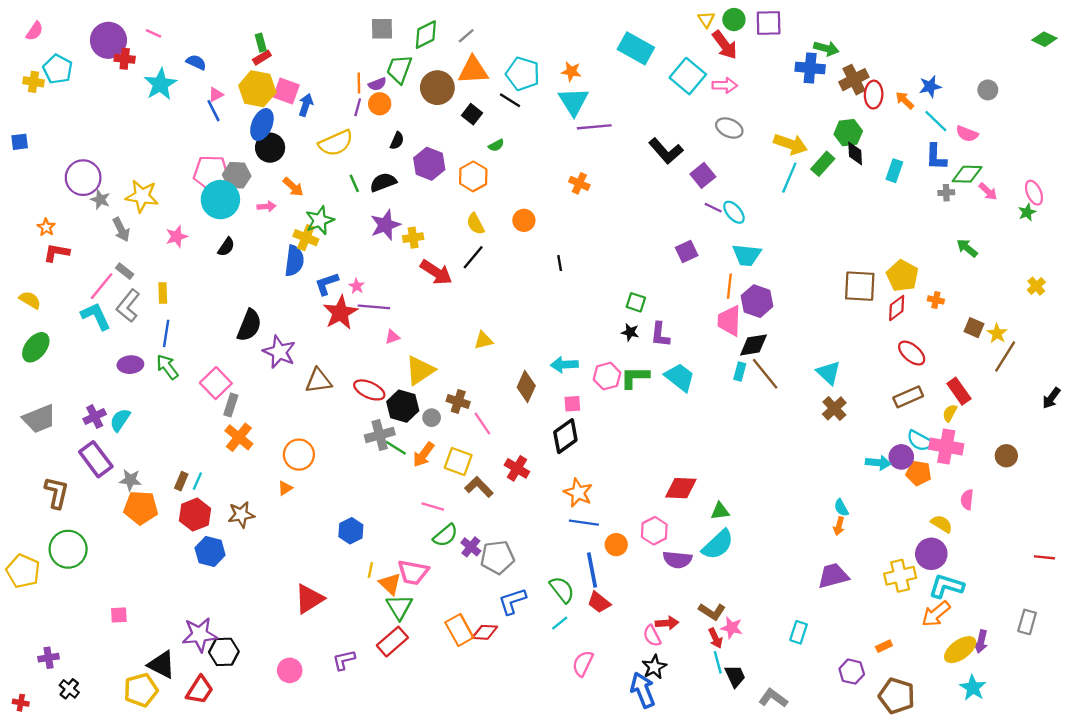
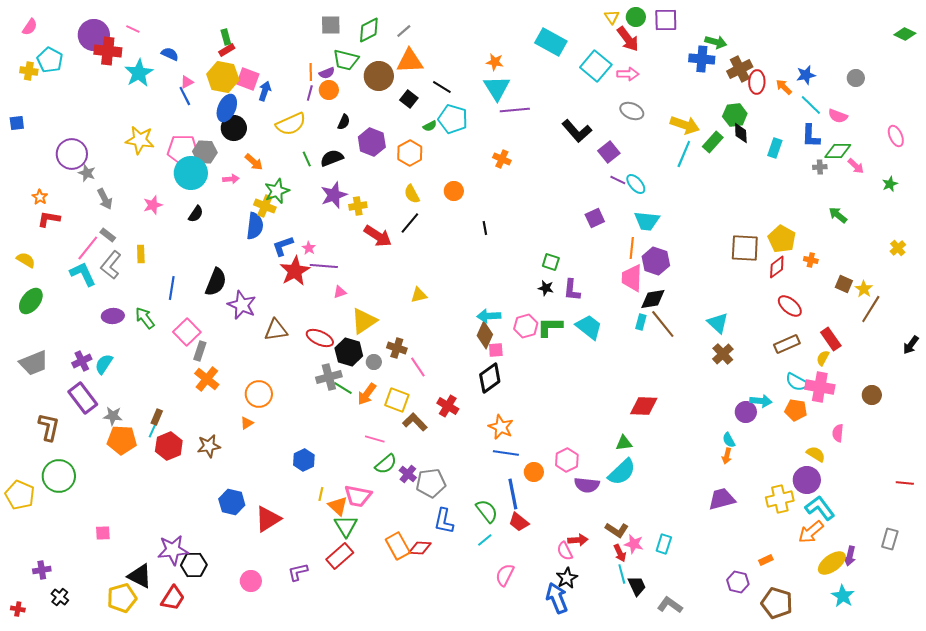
red cross: (125, 59) -> (108, 51), size x1.5
green trapezoid: (399, 69) -> (346, 60), turned -96
cyan pentagon: (523, 74) -> (453, 119), moved
pink ellipse: (1034, 193) -> (896, 136), moved
yellow star: (142, 196) -> (140, 140), moved
blue line: (166, 333) -> (172, 288), moved
brown diamond: (526, 387) -> (485, 335), moved
purple circle: (901, 457) -> (746, 412), moved
cyan line: (197, 481) -> (153, 430), moved
red diamond: (681, 488) -> (644, 406), moved
blue hexagon: (210, 552) -> (232, 502), moved
cyan L-shape: (946, 586) -> (820, 508), turned 36
blue L-shape: (512, 601) -> (444, 521), turned -60
cyan rectangle: (799, 632) -> (664, 544), moved

